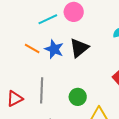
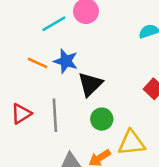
black triangle: (79, 48) -> (90, 84), moved
red triangle: (15, 99) -> (21, 114), moved

